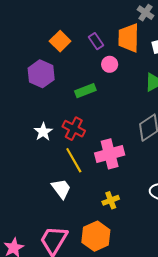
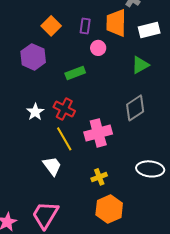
purple rectangle: (96, 41) -> (85, 26), turned 42
orange hexagon: (96, 236) -> (109, 209), moved

